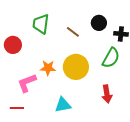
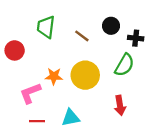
red line: (17, 108) -> (37, 121), moved

